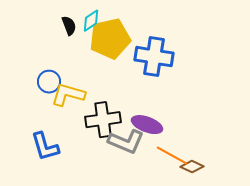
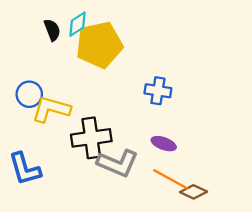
blue cross: (154, 57) -> (158, 91), moved, size x0.6
purple ellipse: (147, 125) -> (164, 144), moved, size x0.7

